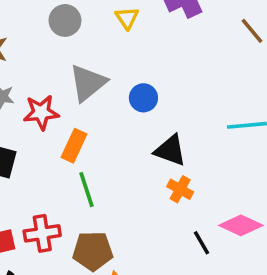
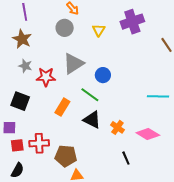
orange rectangle: (74, 146) -> (62, 107), moved
black triangle: (170, 150) -> (92, 120), moved
green line: (87, 190) -> (90, 95), moved, turned -42
pink diamond: (241, 225) -> (148, 134), moved

